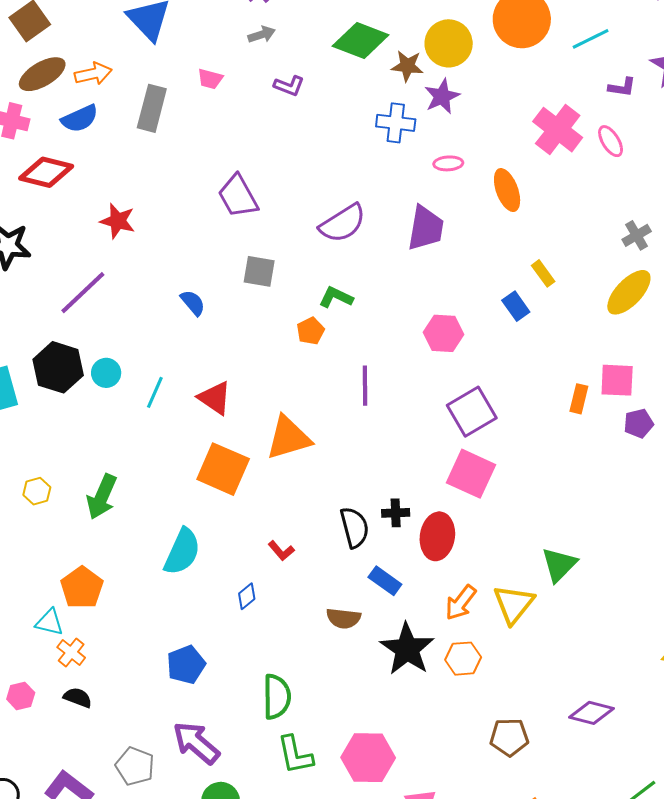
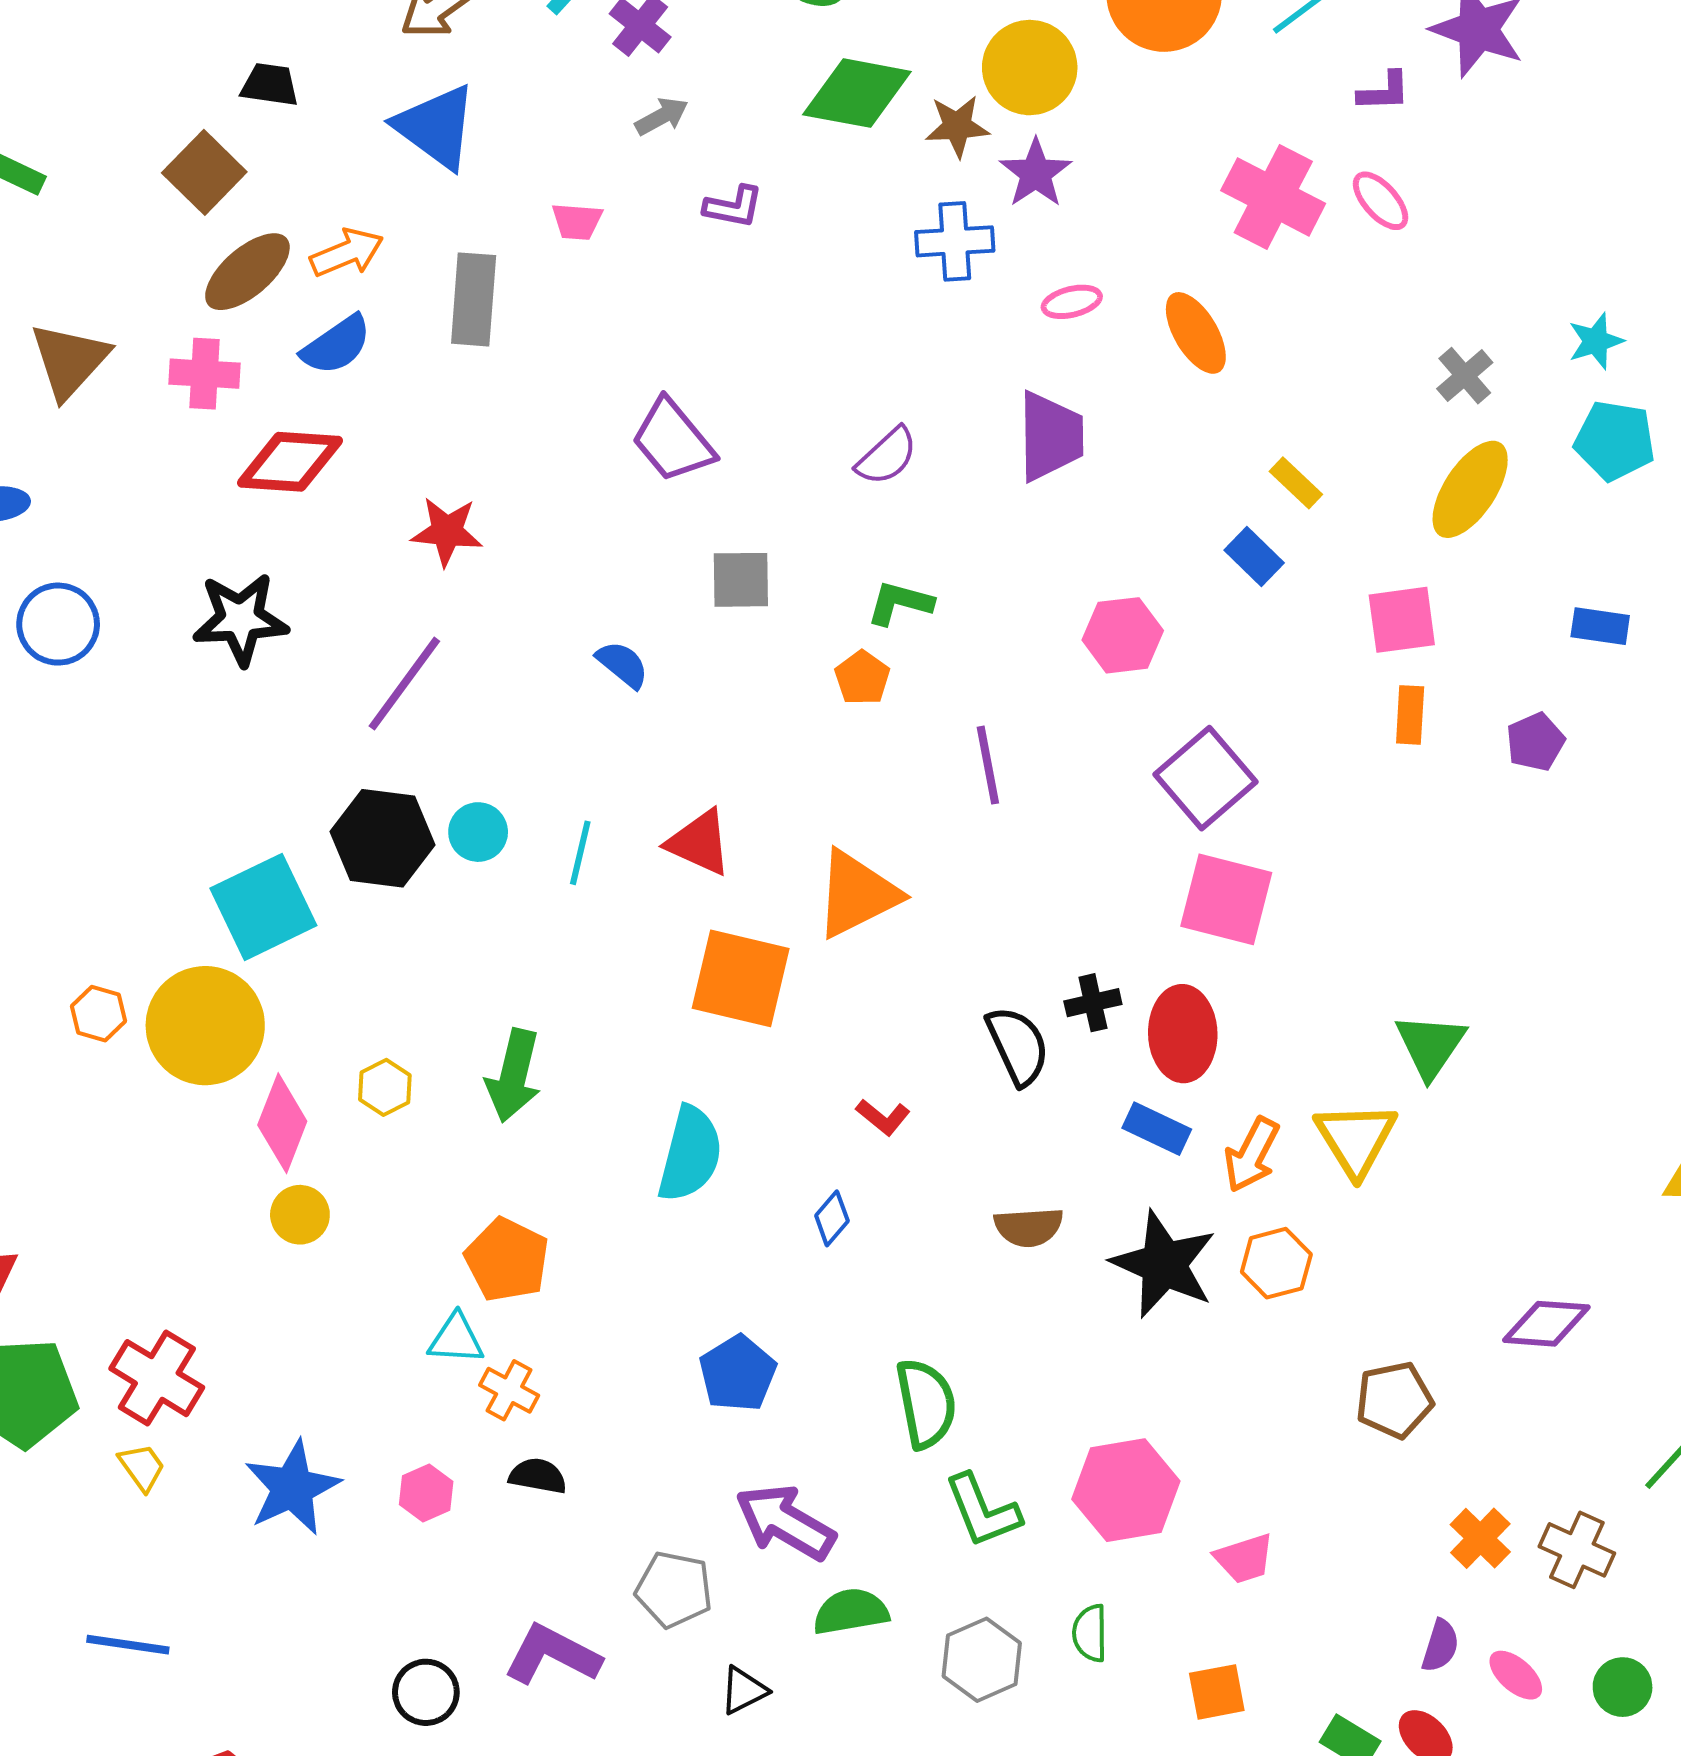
purple semicircle: (343, 223) -> (887, 456), size x0.7
pink square: (617, 380) -> (1402, 620), moved
blue rectangle: (385, 581) -> (1157, 1129), moved

